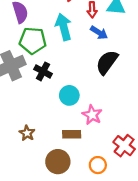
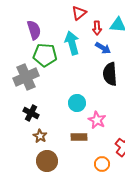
black semicircle: (107, 62) -> (110, 74), turned -40
black cross: (43, 71) -> (31, 113), moved
brown circle: (58, 162) -> (47, 161), moved

